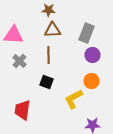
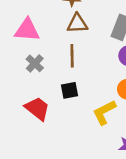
black square: (46, 82) -> (69, 90), turned -32
red trapezoid: (22, 110) -> (37, 108), moved, turned 120

